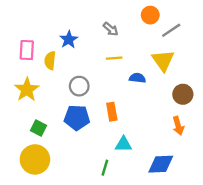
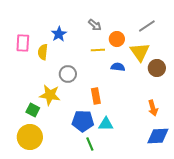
orange circle: (150, 15) -> (117, 39), moved
yellow star: (27, 90) -> (50, 95), moved, turned -30
brown circle: (183, 94) -> (157, 68), moved
blue pentagon: (77, 118) -> (83, 121), moved
blue diamond: (161, 164) -> (158, 136), moved
green line: (105, 168) -> (90, 144), turned -40

